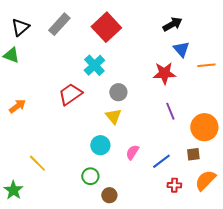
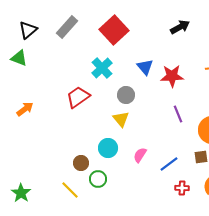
blue triangle: (181, 49) -> (145, 67), moved
yellow line: (37, 163) -> (70, 190), moved
brown circle: (109, 195) -> (81, 163), moved

